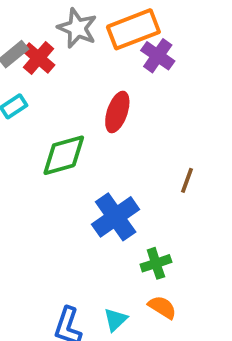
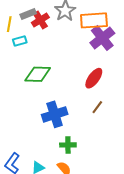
purple cross: (158, 56) -> (102, 38), size x1.4
red ellipse: (117, 112) -> (94, 78), moved

